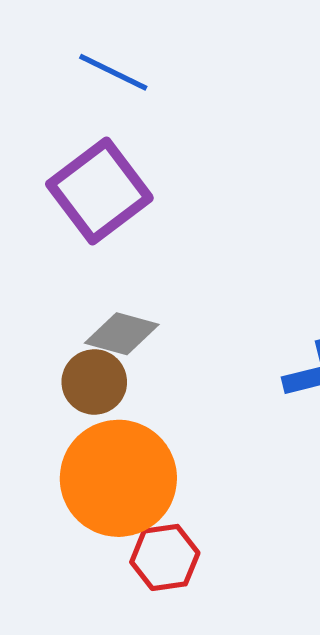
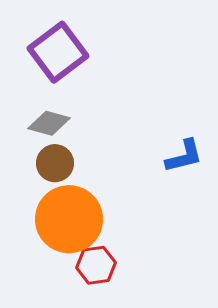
gray diamond: (122, 334) -> (49, 123), moved

